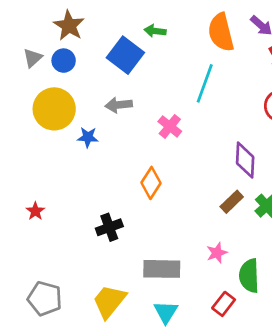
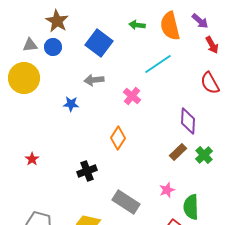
green arrow: (155, 31) -> (137, 25), moved
gray triangle: (33, 58) -> (30, 45), turned 35
cyan line: (205, 83) -> (158, 64), turned 36
yellow circle: (54, 109) -> (24, 78), moved
gray rectangle: (162, 269) -> (126, 202), turned 32

